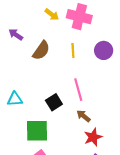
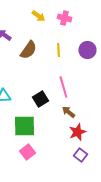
pink cross: (79, 17) -> (64, 18), size x0.6

